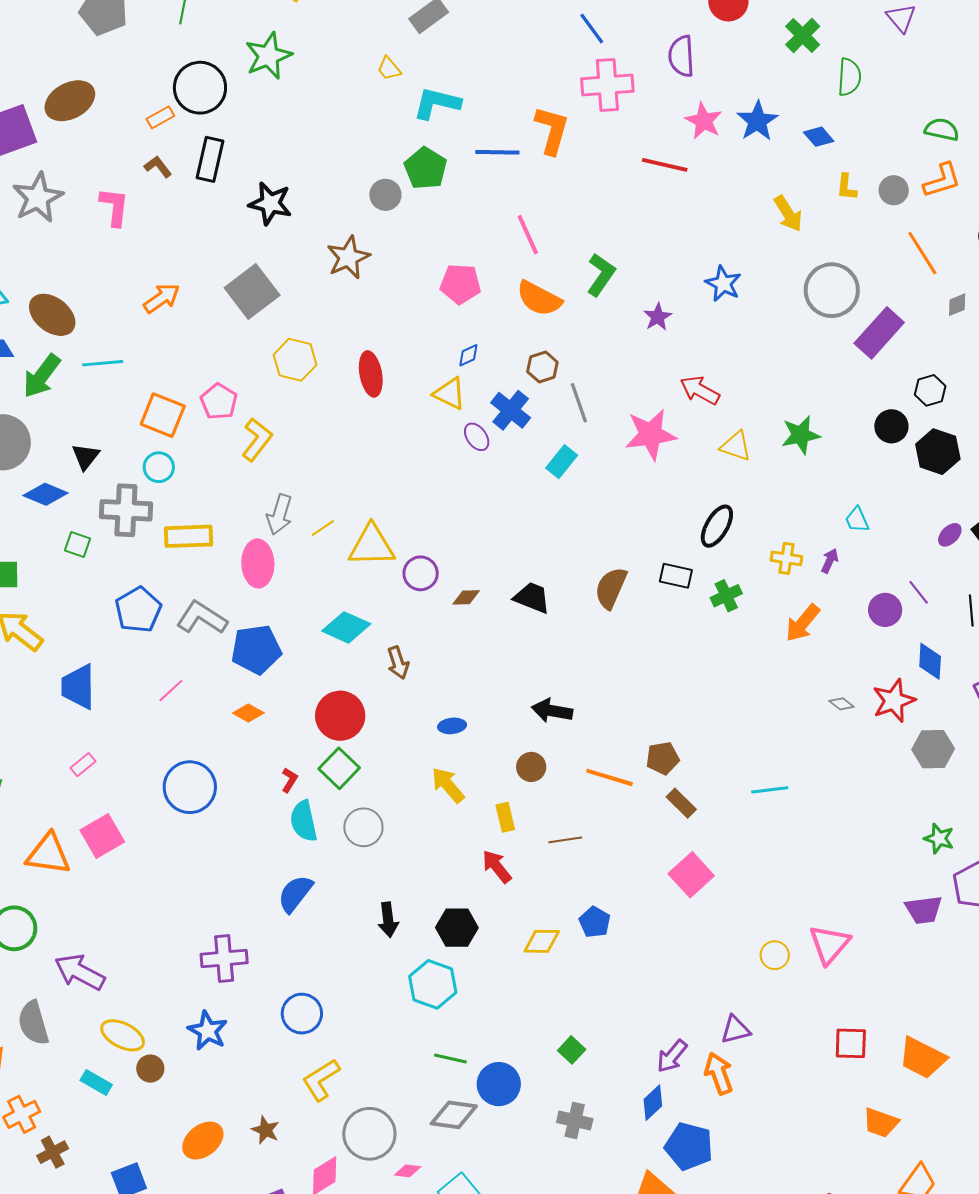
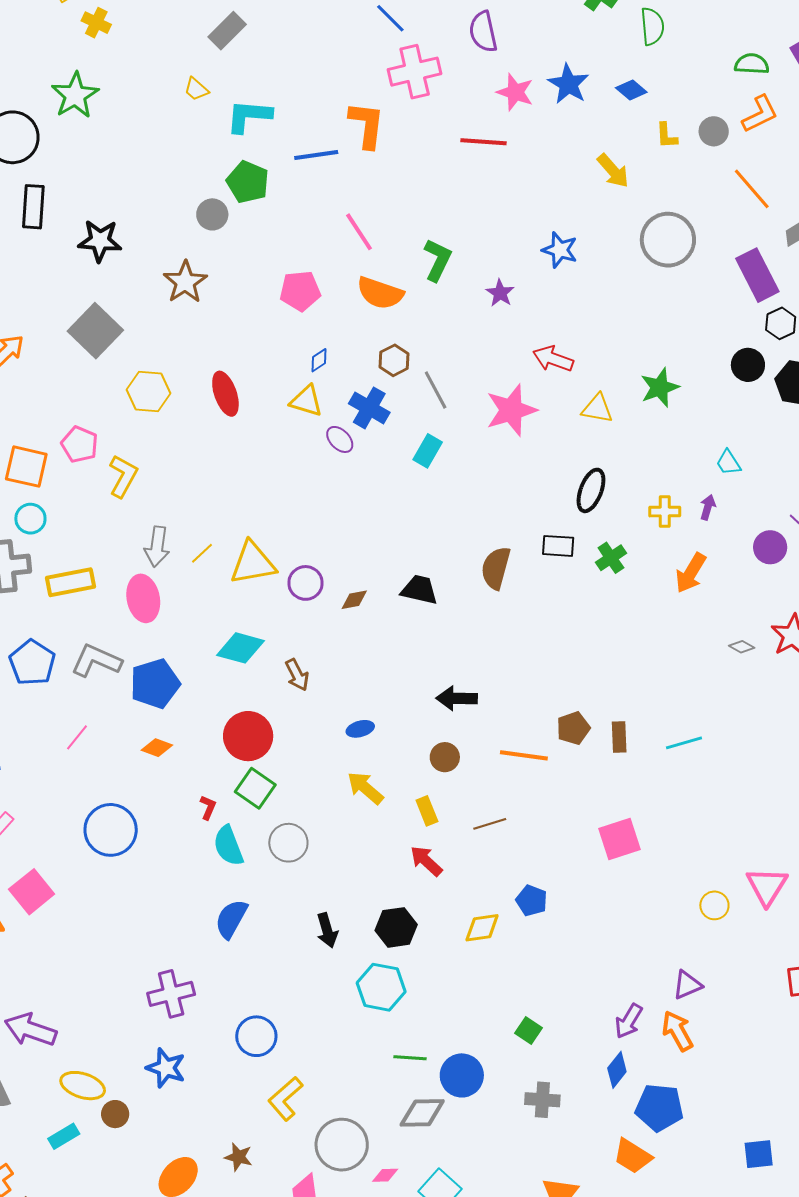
purple rectangle: (879, 333) -> (757, 275), moved, turned -60
brown rectangle: (681, 803) -> (619, 737), moved, turned 52
pink square: (691, 875) -> (620, 839), turned 33
cyan rectangle: (96, 1083) -> (64, 1136), turned -52

